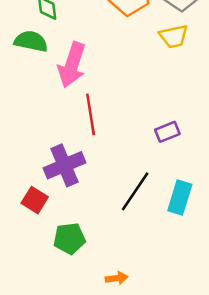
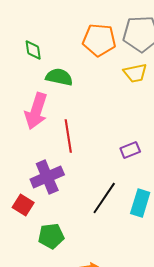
green semicircle: (31, 41) -> (59, 77), moved
pink arrow: (72, 65) -> (36, 111), moved

